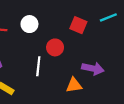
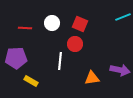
red square: (78, 25) -> (80, 24), moved
purple arrow: (93, 69) -> (120, 70), moved

